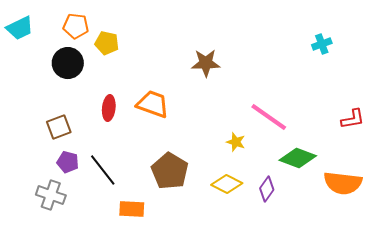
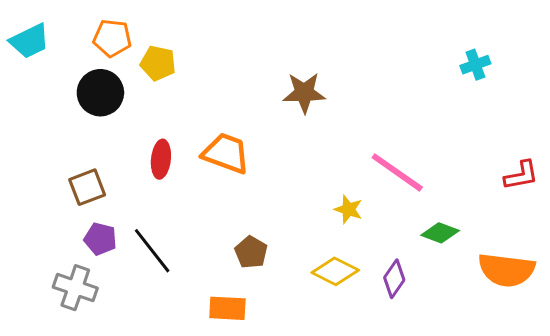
green diamond: (298, 158) -> (440, 233), size x0.7
brown pentagon: (170, 171) -> (251, 252), size x0.6
orange rectangle: (132, 209) -> (227, 308), moved

